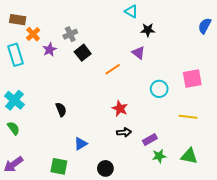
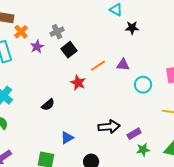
purple triangle: (138, 53) -> (123, 65), moved, turned -32
red star: (120, 109) -> (78, 83), moved
black semicircle: (61, 110) -> (48, 105), turned 72
black arrow: (124, 132) -> (109, 127), size x1.5

